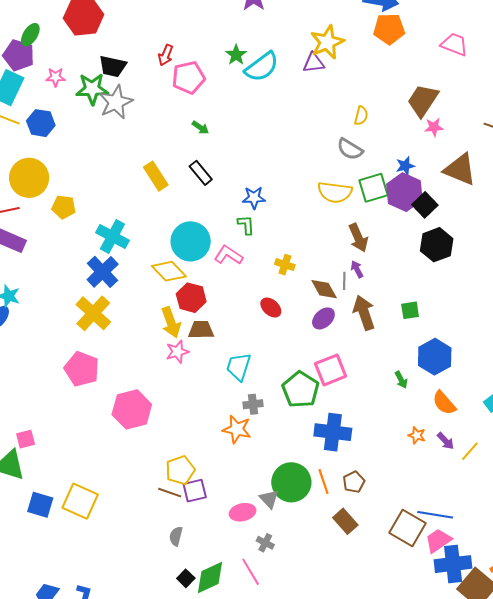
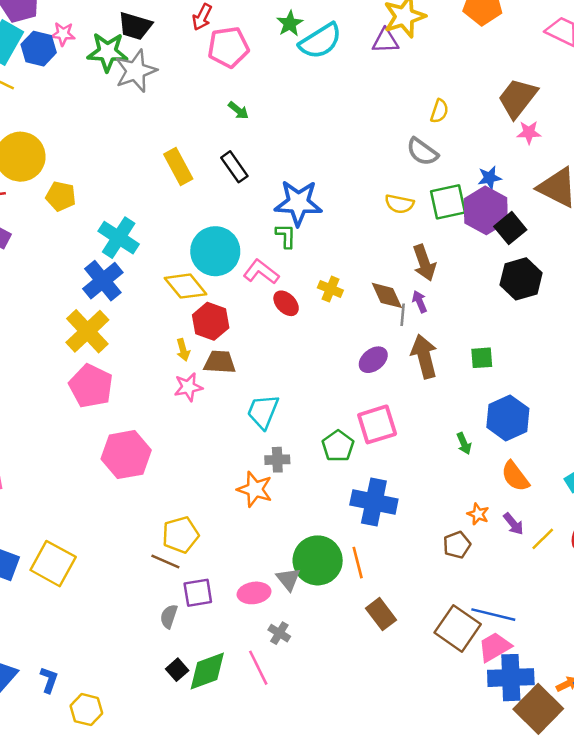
blue hexagon: (41, 123) -> (39, 49), moved
yellow semicircle: (335, 192) -> (399, 204), size x0.7
blue star: (254, 198) -> (298, 203), size x1.6
brown diamond: (324, 289) -> (387, 295), moved
red ellipse: (271, 308) -> (286, 303), moved
yellow arrow: (171, 322) -> (183, 350), size x0.6
pink pentagon: (82, 369) -> (91, 386), moved
green pentagon: (301, 390) -> (338, 446), size x0.7
brown pentagon: (354, 482) -> (457, 545), moved
purple square: (195, 491) -> (198, 593), moved

